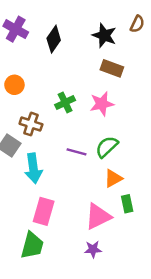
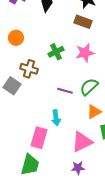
brown rectangle: (112, 68) -> (83, 22), moved
cyan arrow: (33, 168) -> (56, 118), moved, size x0.7

